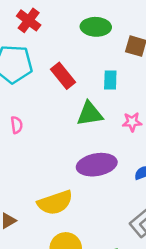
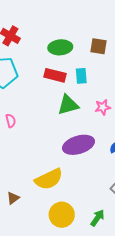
green ellipse: (96, 27) -> (60, 47), moved
red rectangle: (63, 76) -> (55, 75), moved, turned -30

